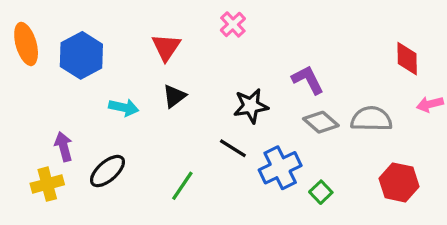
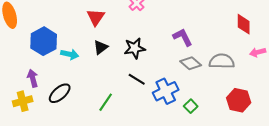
blue hexagon: (81, 55) -> (44, 41), moved
black star: (251, 106) -> (135, 48), moved

